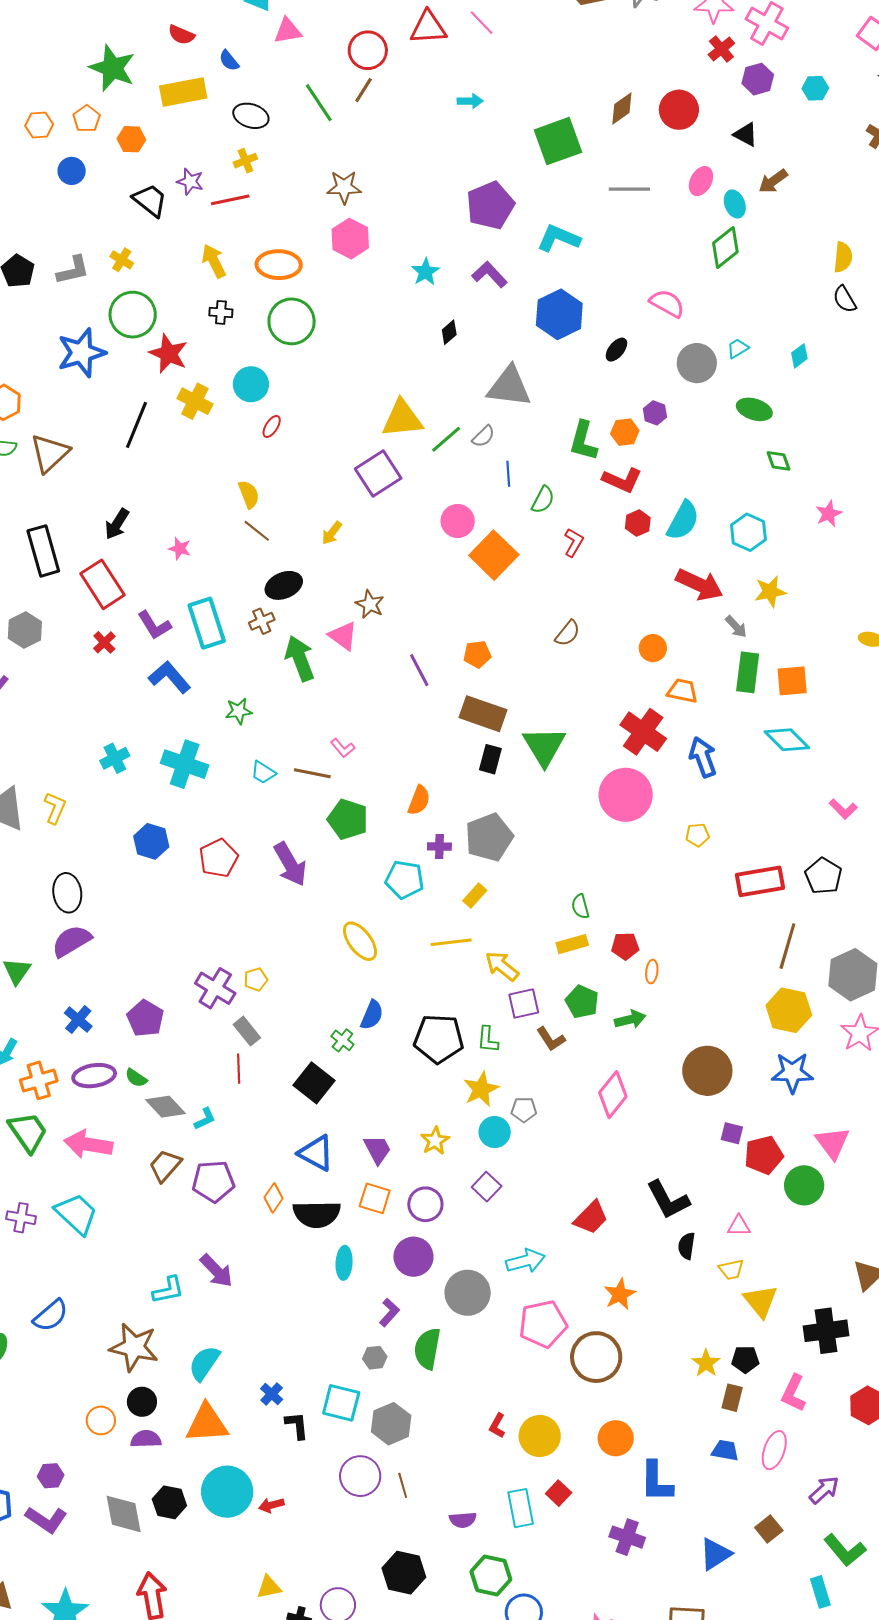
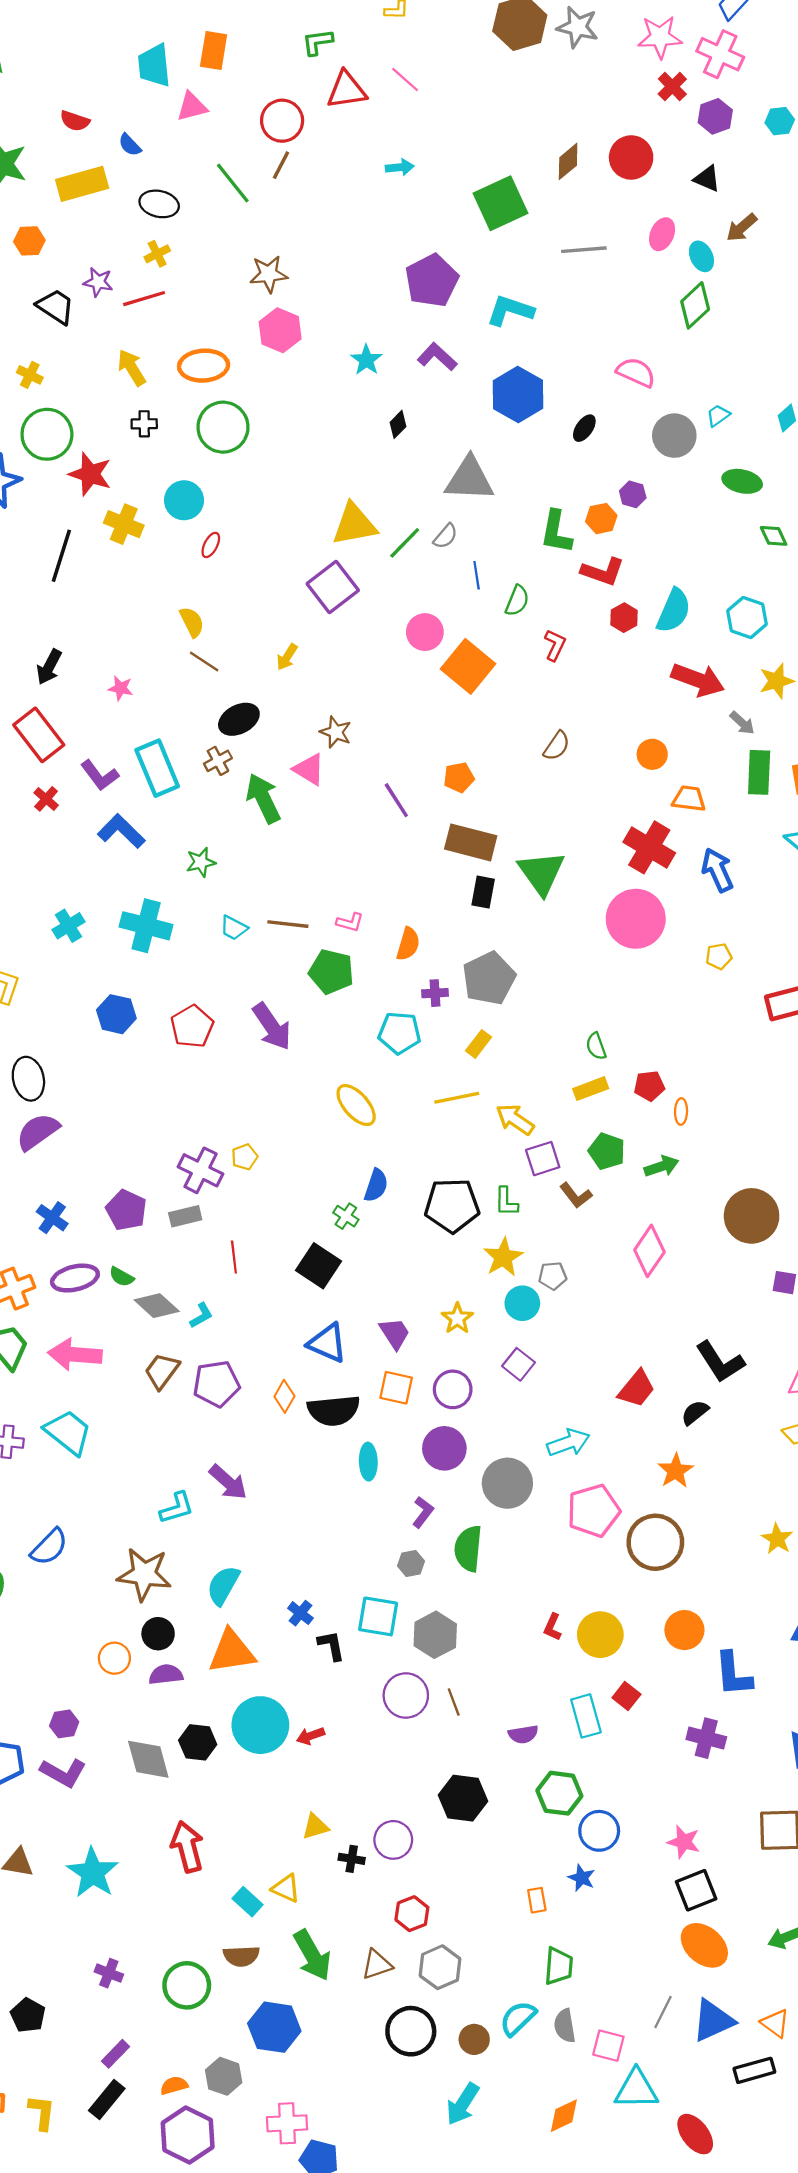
pink L-shape: (343, 748) -> (350, 922), moved, turned -30
gray rectangle: (247, 1031) -> (185, 1216), moved, turned -60
black semicircle: (687, 1246) -> (695, 1413), moved, turned 48

